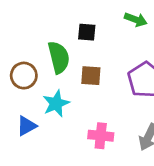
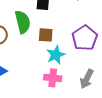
cyan star: (56, 104) -> (56, 55), moved

